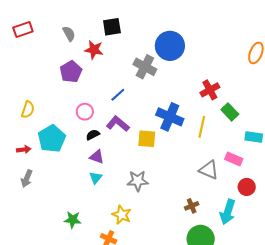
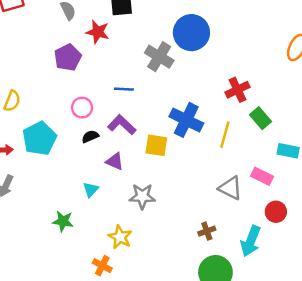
blue line: (118, 95) -> (124, 89), turned 42
purple triangle: (97, 157) -> (115, 161), moved
green star: (73, 220) -> (63, 221), moved

